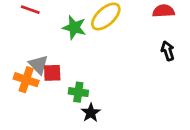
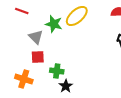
gray triangle: (38, 65) -> (36, 37), moved
orange cross: (26, 80) -> (24, 79), moved

